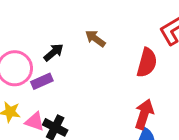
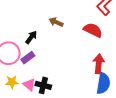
red semicircle: (147, 63) -> (93, 30), turned -66
pink triangle: (35, 121) -> (29, 85), turned 32

